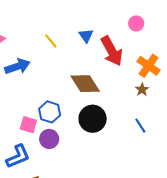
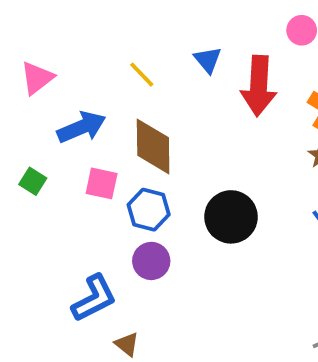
red arrow: (112, 51) -> (259, 86), turned 36
brown diamond: (85, 84) -> (153, 146), moved, turned 36
pink square: (28, 125) -> (102, 183), moved

